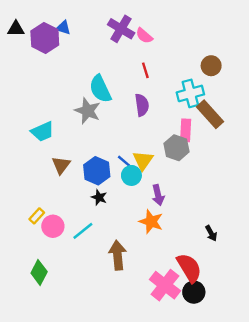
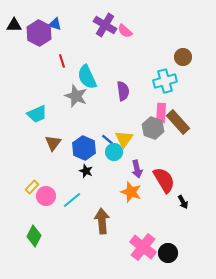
red line: (145, 70) -> (62, 61), moved
brown rectangle: (210, 114) -> (178, 122), moved
red semicircle: (189, 268) -> (164, 180), moved

